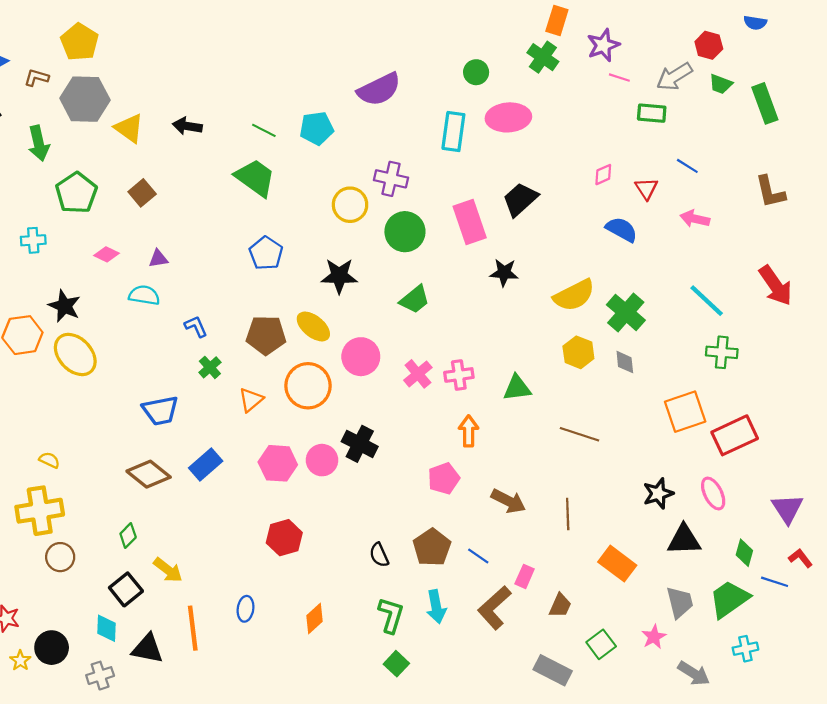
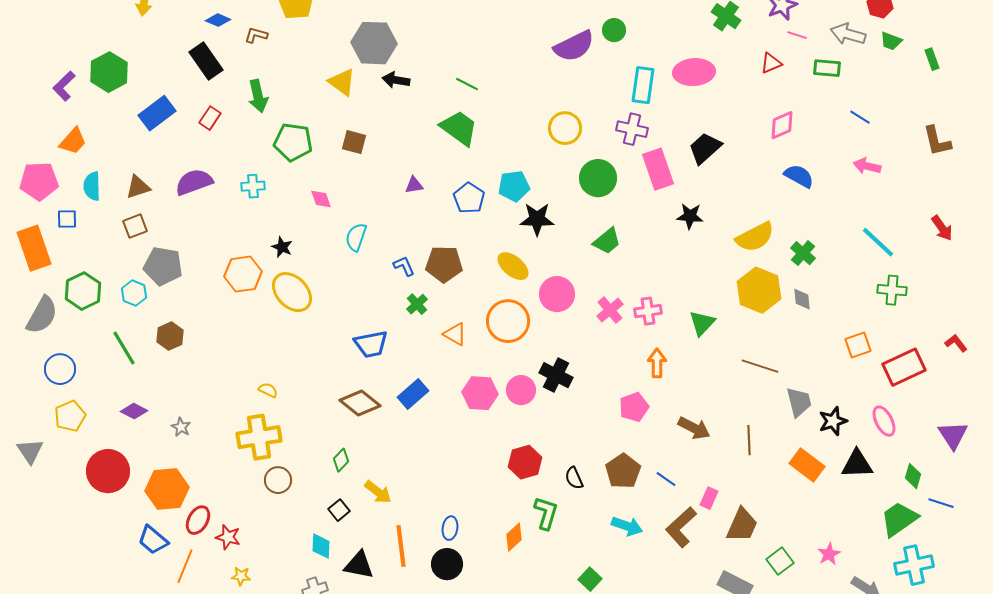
green circle: (476, 72) -> (614, 30), moved
gray arrow: (674, 77) -> (848, 34), turned 48
gray hexagon: (85, 99) -> (374, 43), moved
green rectangle: (765, 103) -> (932, 59), size x0.6
cyan pentagon: (317, 128) -> (514, 186), moved
pink diamond: (603, 175) -> (782, 125), size x1.4
purple cross: (391, 179) -> (632, 129), moved
red triangle: (646, 189) -> (771, 63), moved, turned 40
green pentagon: (76, 193) -> (293, 142), turned -30
brown square: (142, 193) -> (354, 142), turned -35
yellow circle: (350, 205) -> (565, 128), moved
pink diamond: (106, 254) -> (321, 199), turned 45
purple triangle: (158, 259) -> (414, 185), moved
red arrow: (776, 286) -> (942, 228), size x0.7
cyan semicircle: (144, 295) -> (356, 237), turned -80
black star: (64, 306) -> (282, 247), size x0.7
green cross: (626, 312) -> (803, 253), size x0.7
brown pentagon: (266, 335) -> (444, 264), moved
yellow hexagon: (578, 352) -> (759, 290), size x1.5
green triangle: (517, 388) -> (702, 323), turned -40
orange triangle: (251, 400) -> (455, 334), turned -50
orange square: (685, 412) -> (858, 345), size x0.7
red hexagon: (284, 538) -> (525, 462), moved
red L-shape: (800, 558) -> (956, 343), moved
orange rectangle: (617, 564) -> (807, 465), moved
black square: (126, 589) -> (339, 510), size x0.7
gray trapezoid: (680, 602) -> (799, 402), moved
brown trapezoid: (560, 606) -> (742, 525), size x1.5
cyan arrow: (436, 607) -> (627, 526), turned -60
green L-shape: (391, 615) -> (546, 513), moved
black circle: (52, 648) -> (447, 564), moved
cyan cross: (745, 649) -> (914, 565), size x1.6
yellow star: (20, 661) -> (241, 576), turned -30

